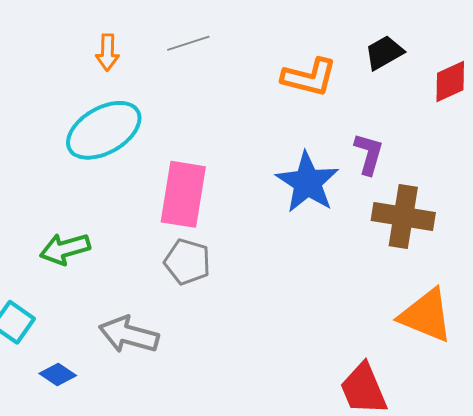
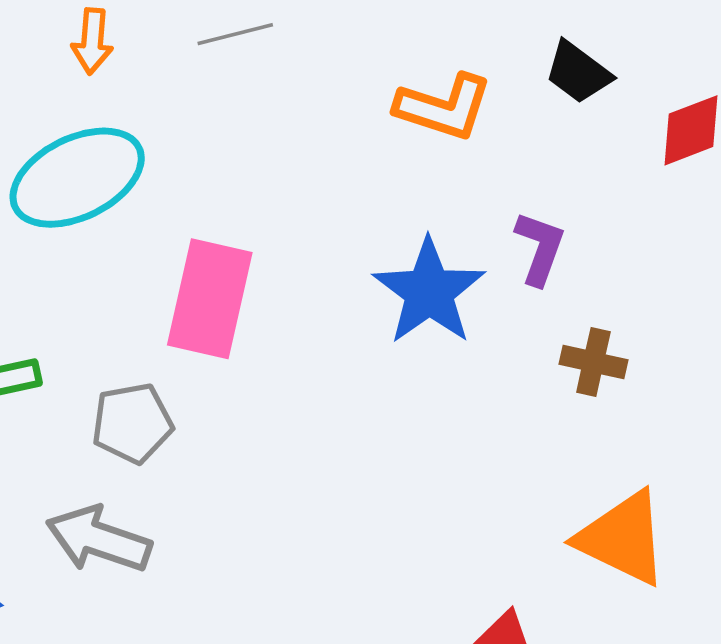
black trapezoid: (384, 53) -> (578, 72), turned -117
brown cross: (403, 216) -> (593, 362), size x0.6
gray pentagon: (187, 262) -> (132, 423), moved, turned -30

